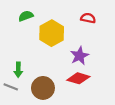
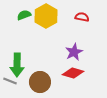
yellow hexagon: (52, 33) -> (46, 16), moved
green arrow: (18, 70) -> (17, 65), size x1.6

